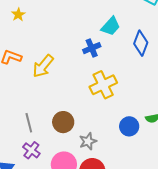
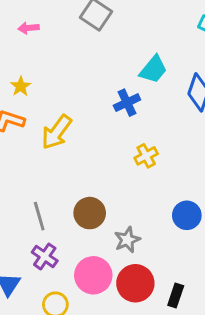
yellow star: (18, 15) -> (21, 86), moved
yellow cross: (103, 85) -> (146, 156), size x0.6

